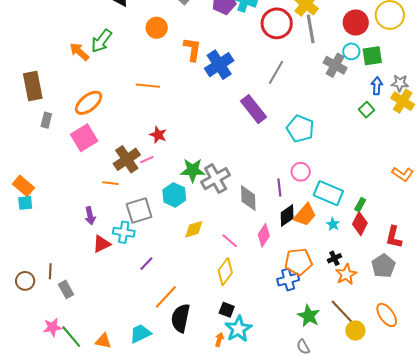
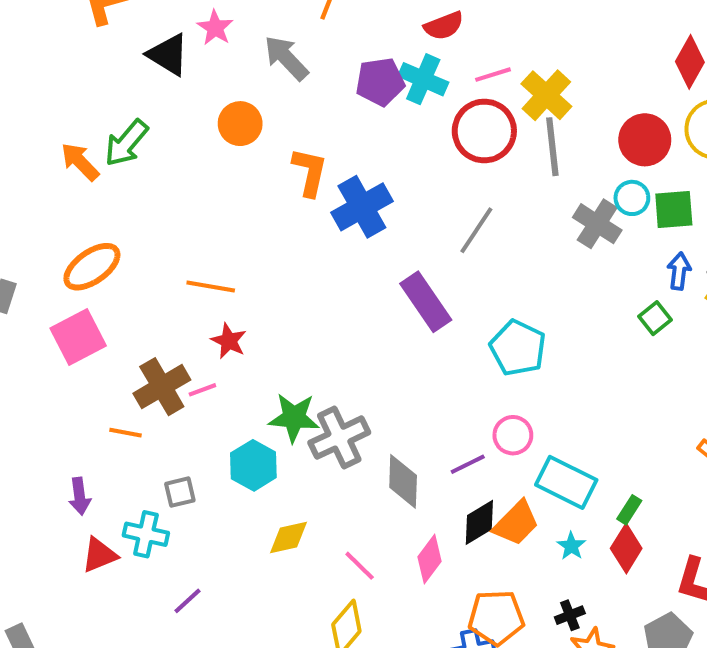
orange line: (148, 86) -> (211, 286), moved
purple line: (279, 187) -> (468, 464), turned 66
gray square: (139, 210) -> (180, 492), size x0.6

